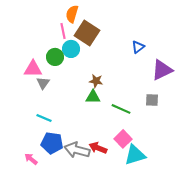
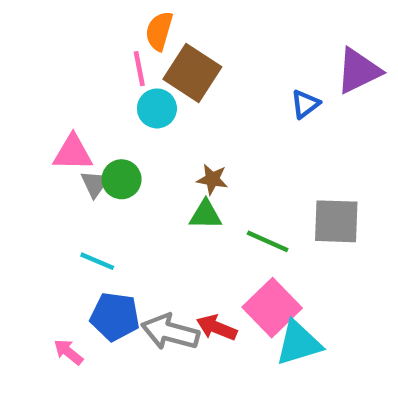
green circle: (55, 57) -> (122, 179), moved
purple triangle: (162, 70) -> (358, 71), moved
gray square: (152, 100) -> (336, 221), size x1.6
pink square: (123, 139) -> (272, 308), size x1.4

